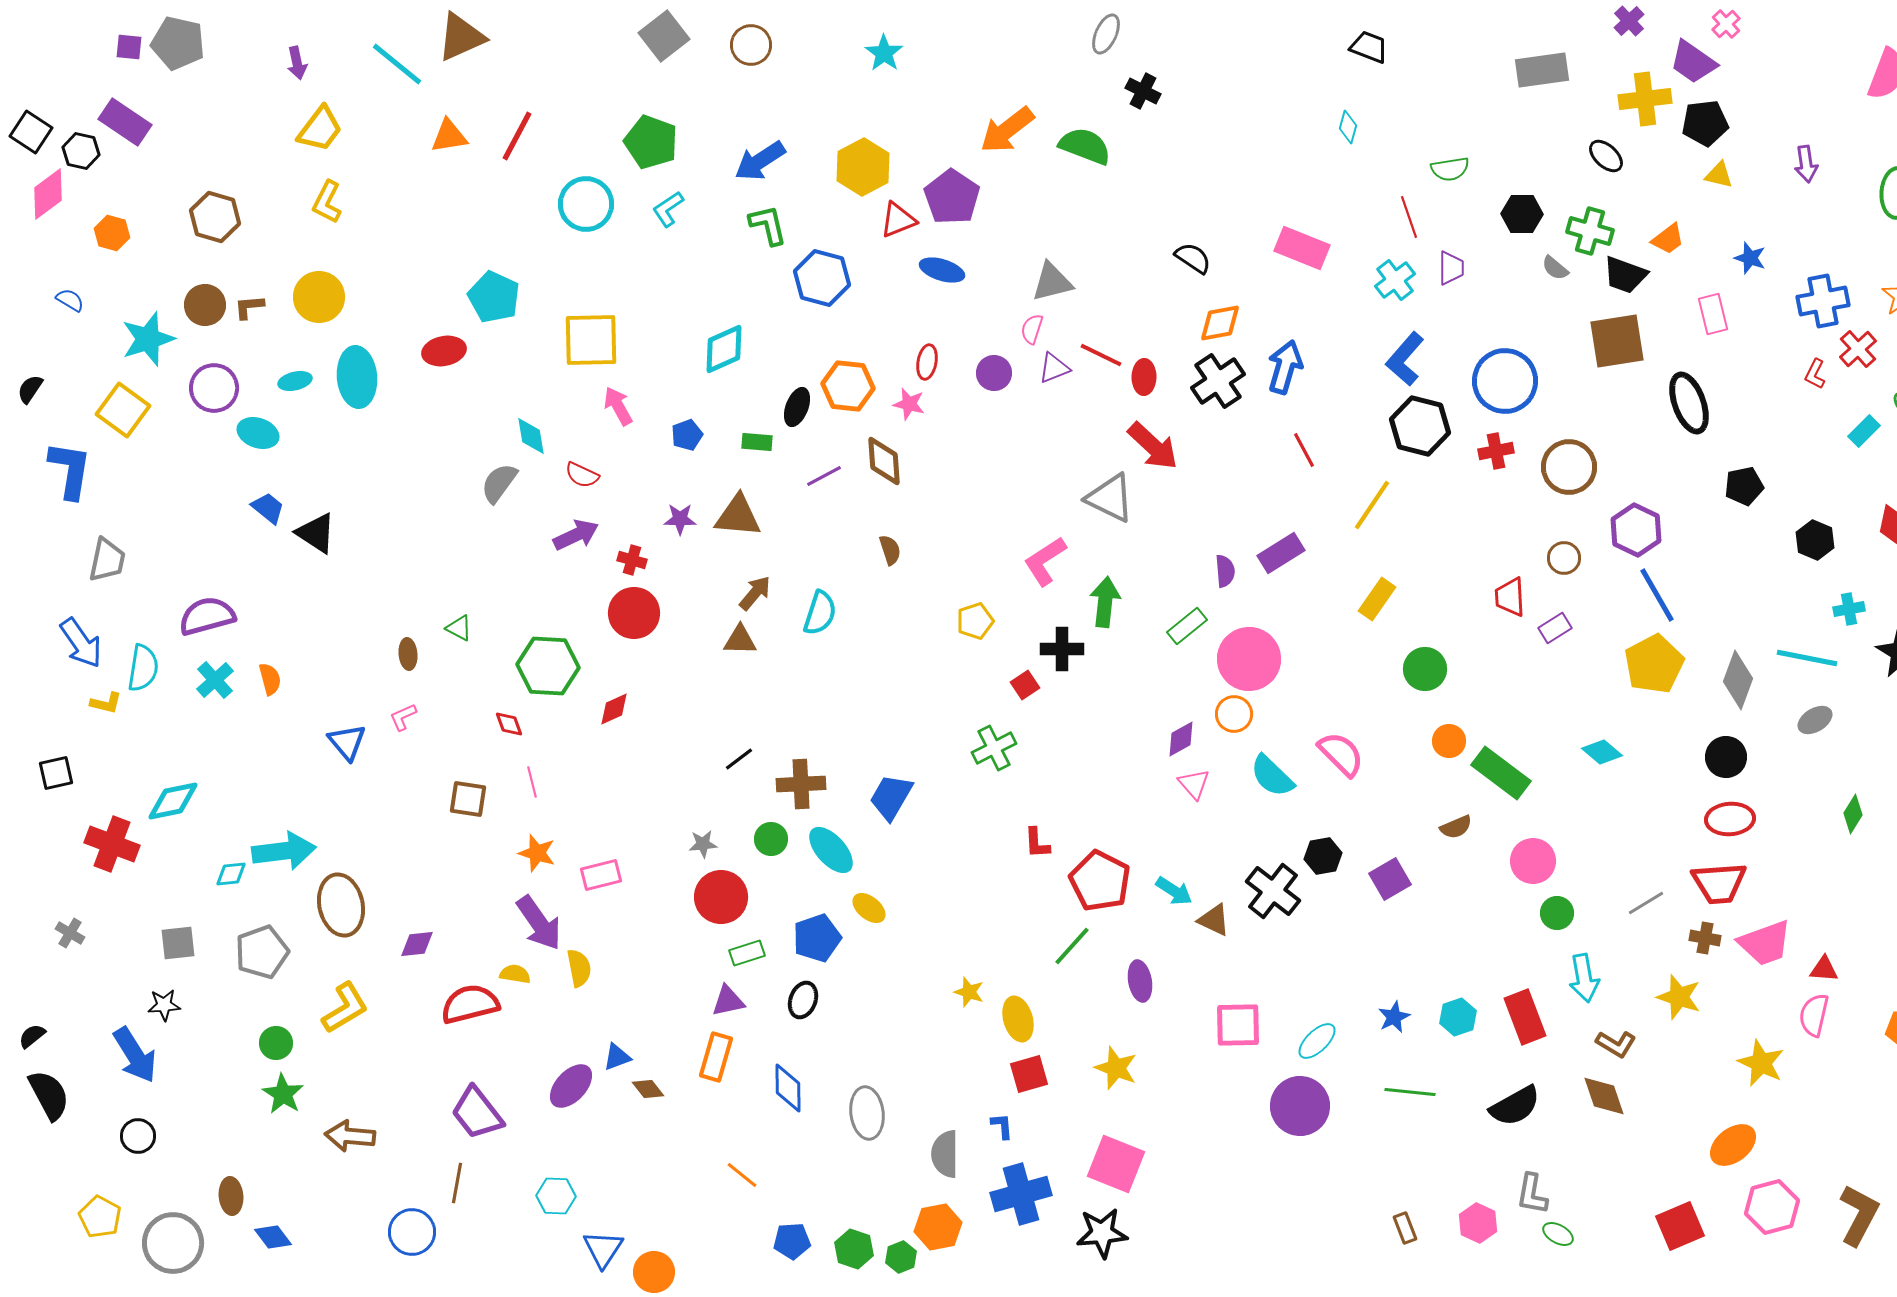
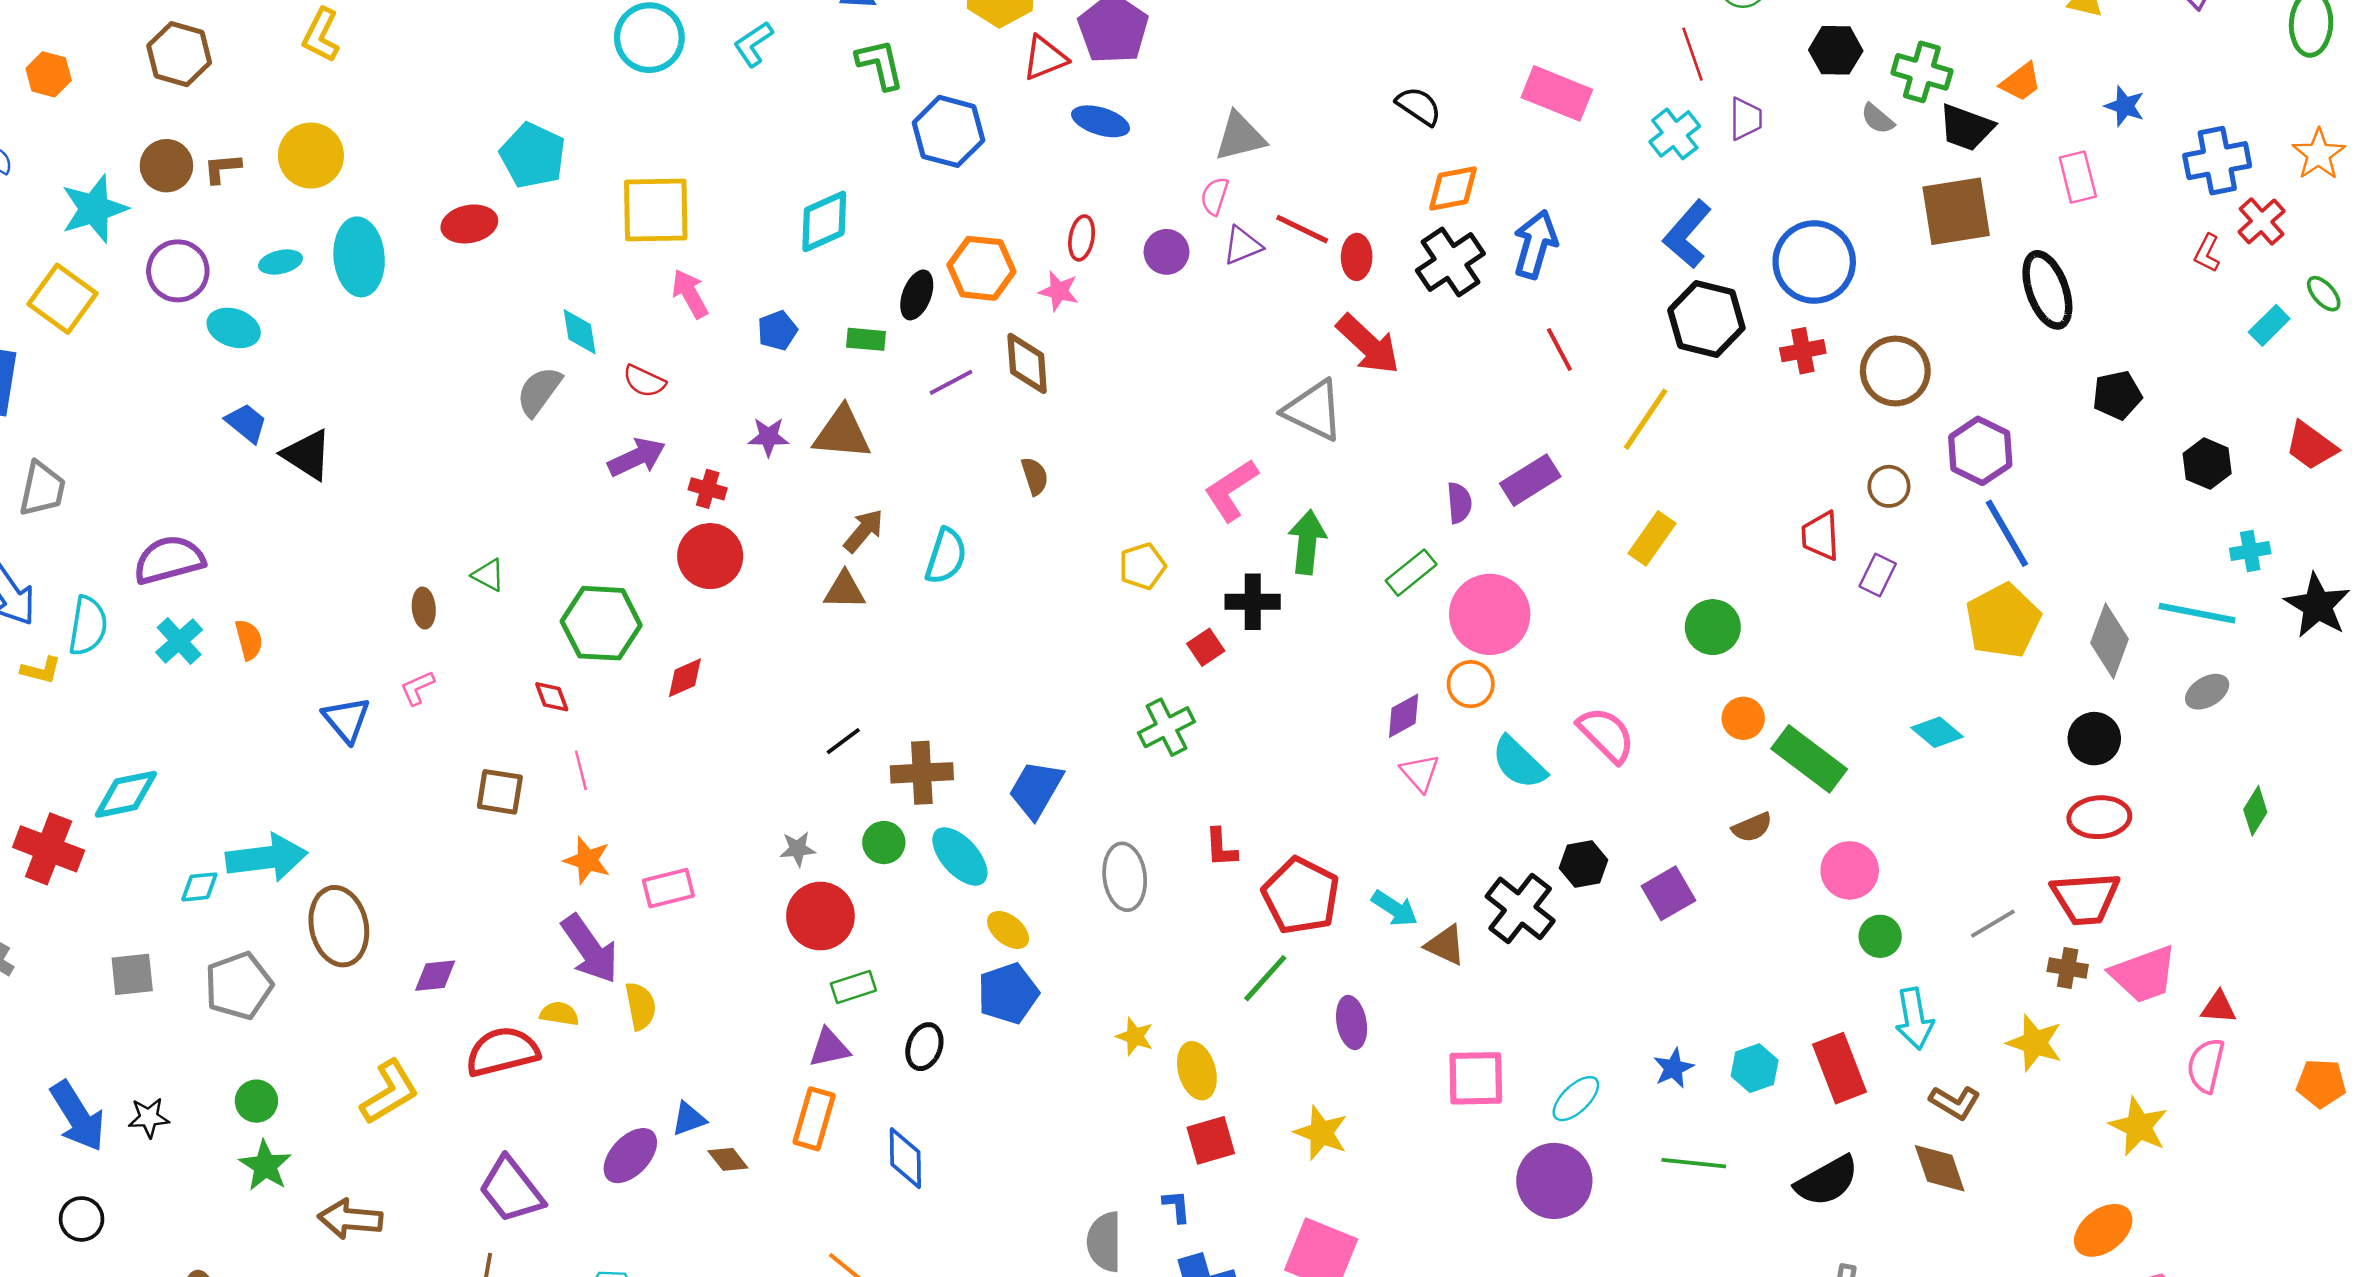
purple rectangle: (1555, 628) -> (1878, 575), turned -32
blue pentagon: (817, 938) -> (1008, 993), moved
black star: (164, 1005) -> (149, 1118), moved
yellow L-shape: (345, 1008) -> (390, 1092), moved
gray ellipse: (867, 1113) -> (1125, 877), moved

